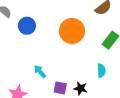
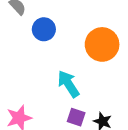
cyan arrow: (40, 71) -> (68, 84), moved, size x1.5

